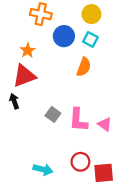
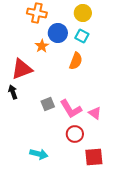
orange star: (28, 50) -> (42, 46), moved
gray square: (53, 114) -> (48, 104), turned 32
pink L-shape: (78, 120) -> (71, 109), turned -35
red circle: (80, 162) -> (75, 134), moved

